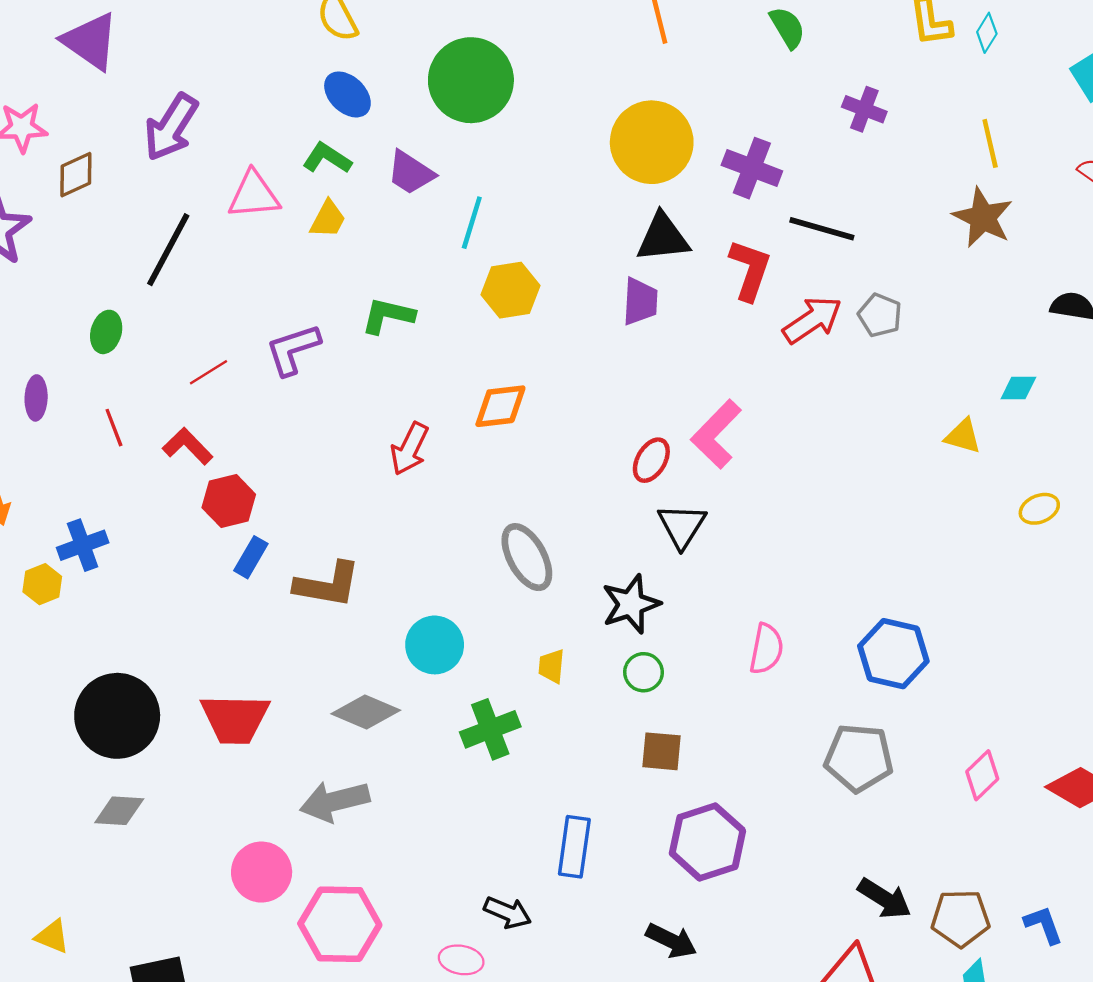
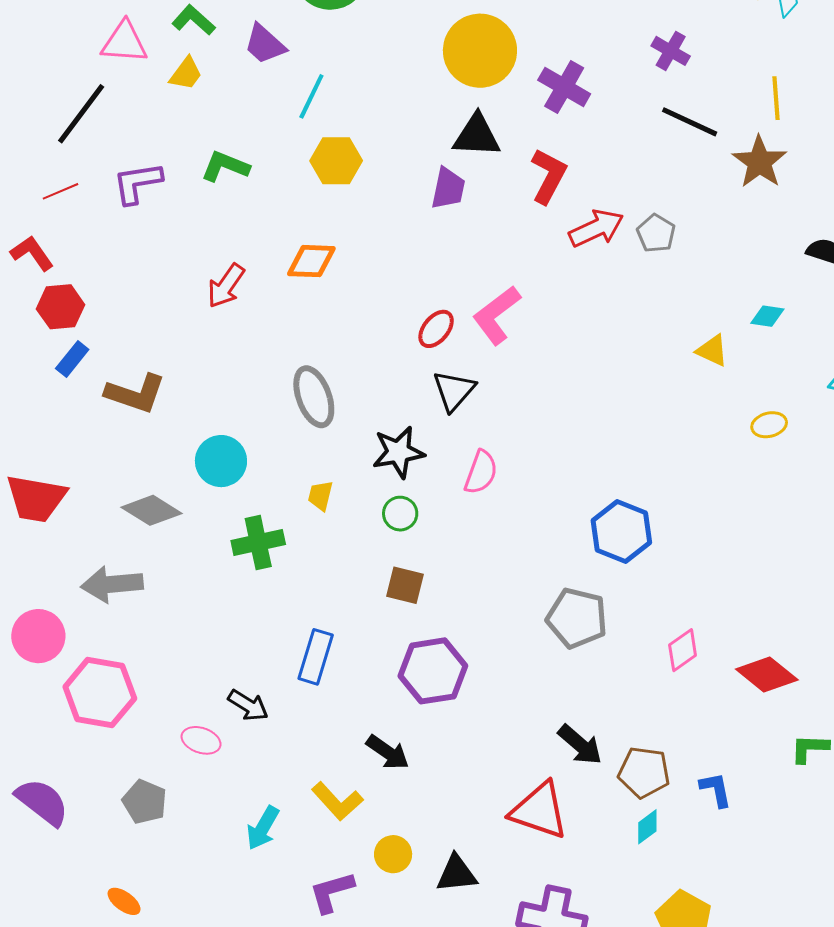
black line: (822, 229) -> (690, 122), moved
black line: (168, 250) -> (81, 114), moved
pink semicircle: (766, 649) -> (481, 472), moved

